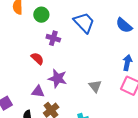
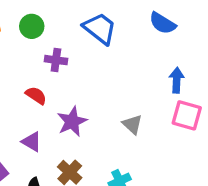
purple star: (57, 78) -> (72, 121), turned -30
purple triangle: (38, 92) -> (32, 142), moved, turned 32

